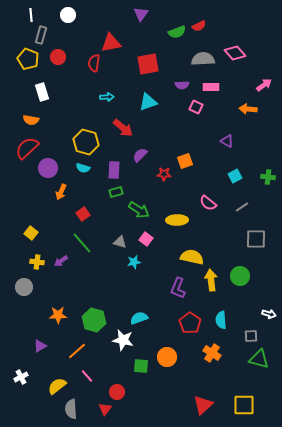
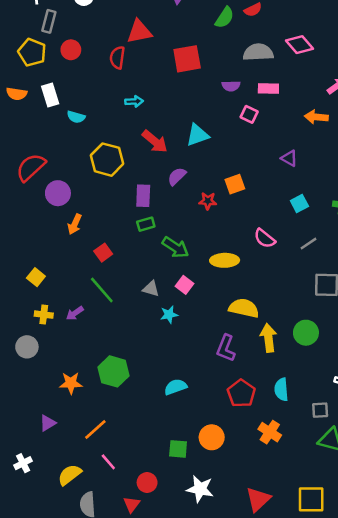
green semicircle: (177, 32) -> (225, 17), turned -36
cyan triangle: (148, 102) -> (197, 135), moved
orange semicircle: (31, 120) -> (17, 94), moved
cyan semicircle: (83, 168) -> (76, 117), moved
green hexagon: (94, 320) -> (113, 371), moved
white star: (123, 340) -> (200, 489), moved

